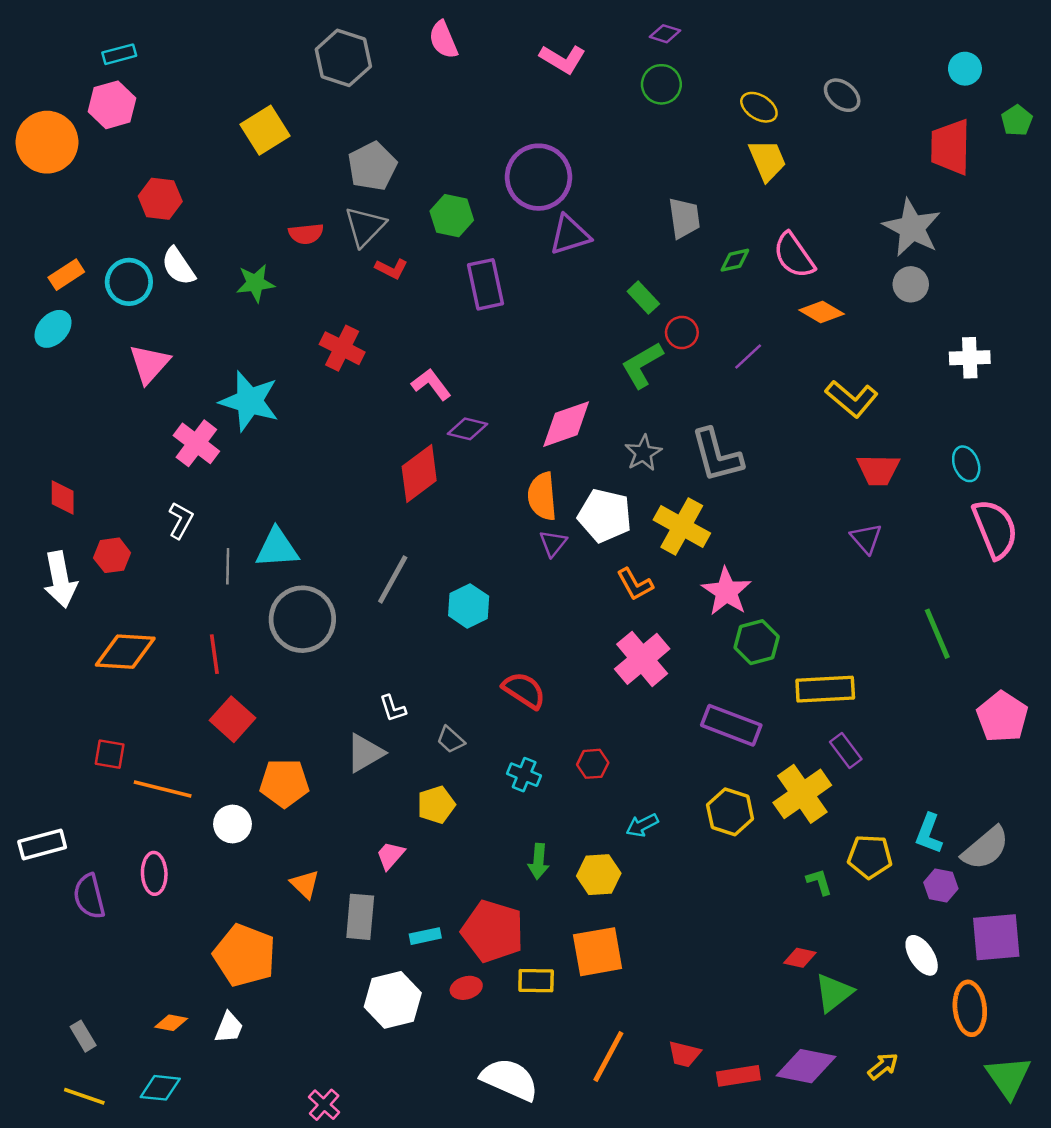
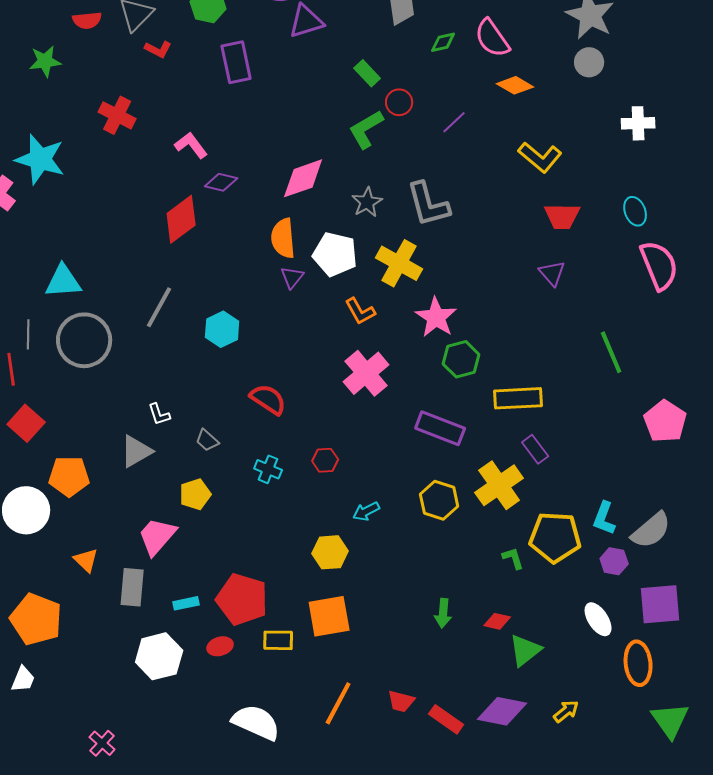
gray line: (228, 566) -> (28, 334), moved
white circle: (233, 824) -> (26, 510), size x1.5
pink trapezoid: (390, 855) -> (157, 536), size x1.6
yellow pentagon: (870, 857) -> (555, 537), size x1.4
green arrow: (538, 861) -> (443, 613), moved
red rectangle: (738, 1076) -> (446, 719), turned 44

